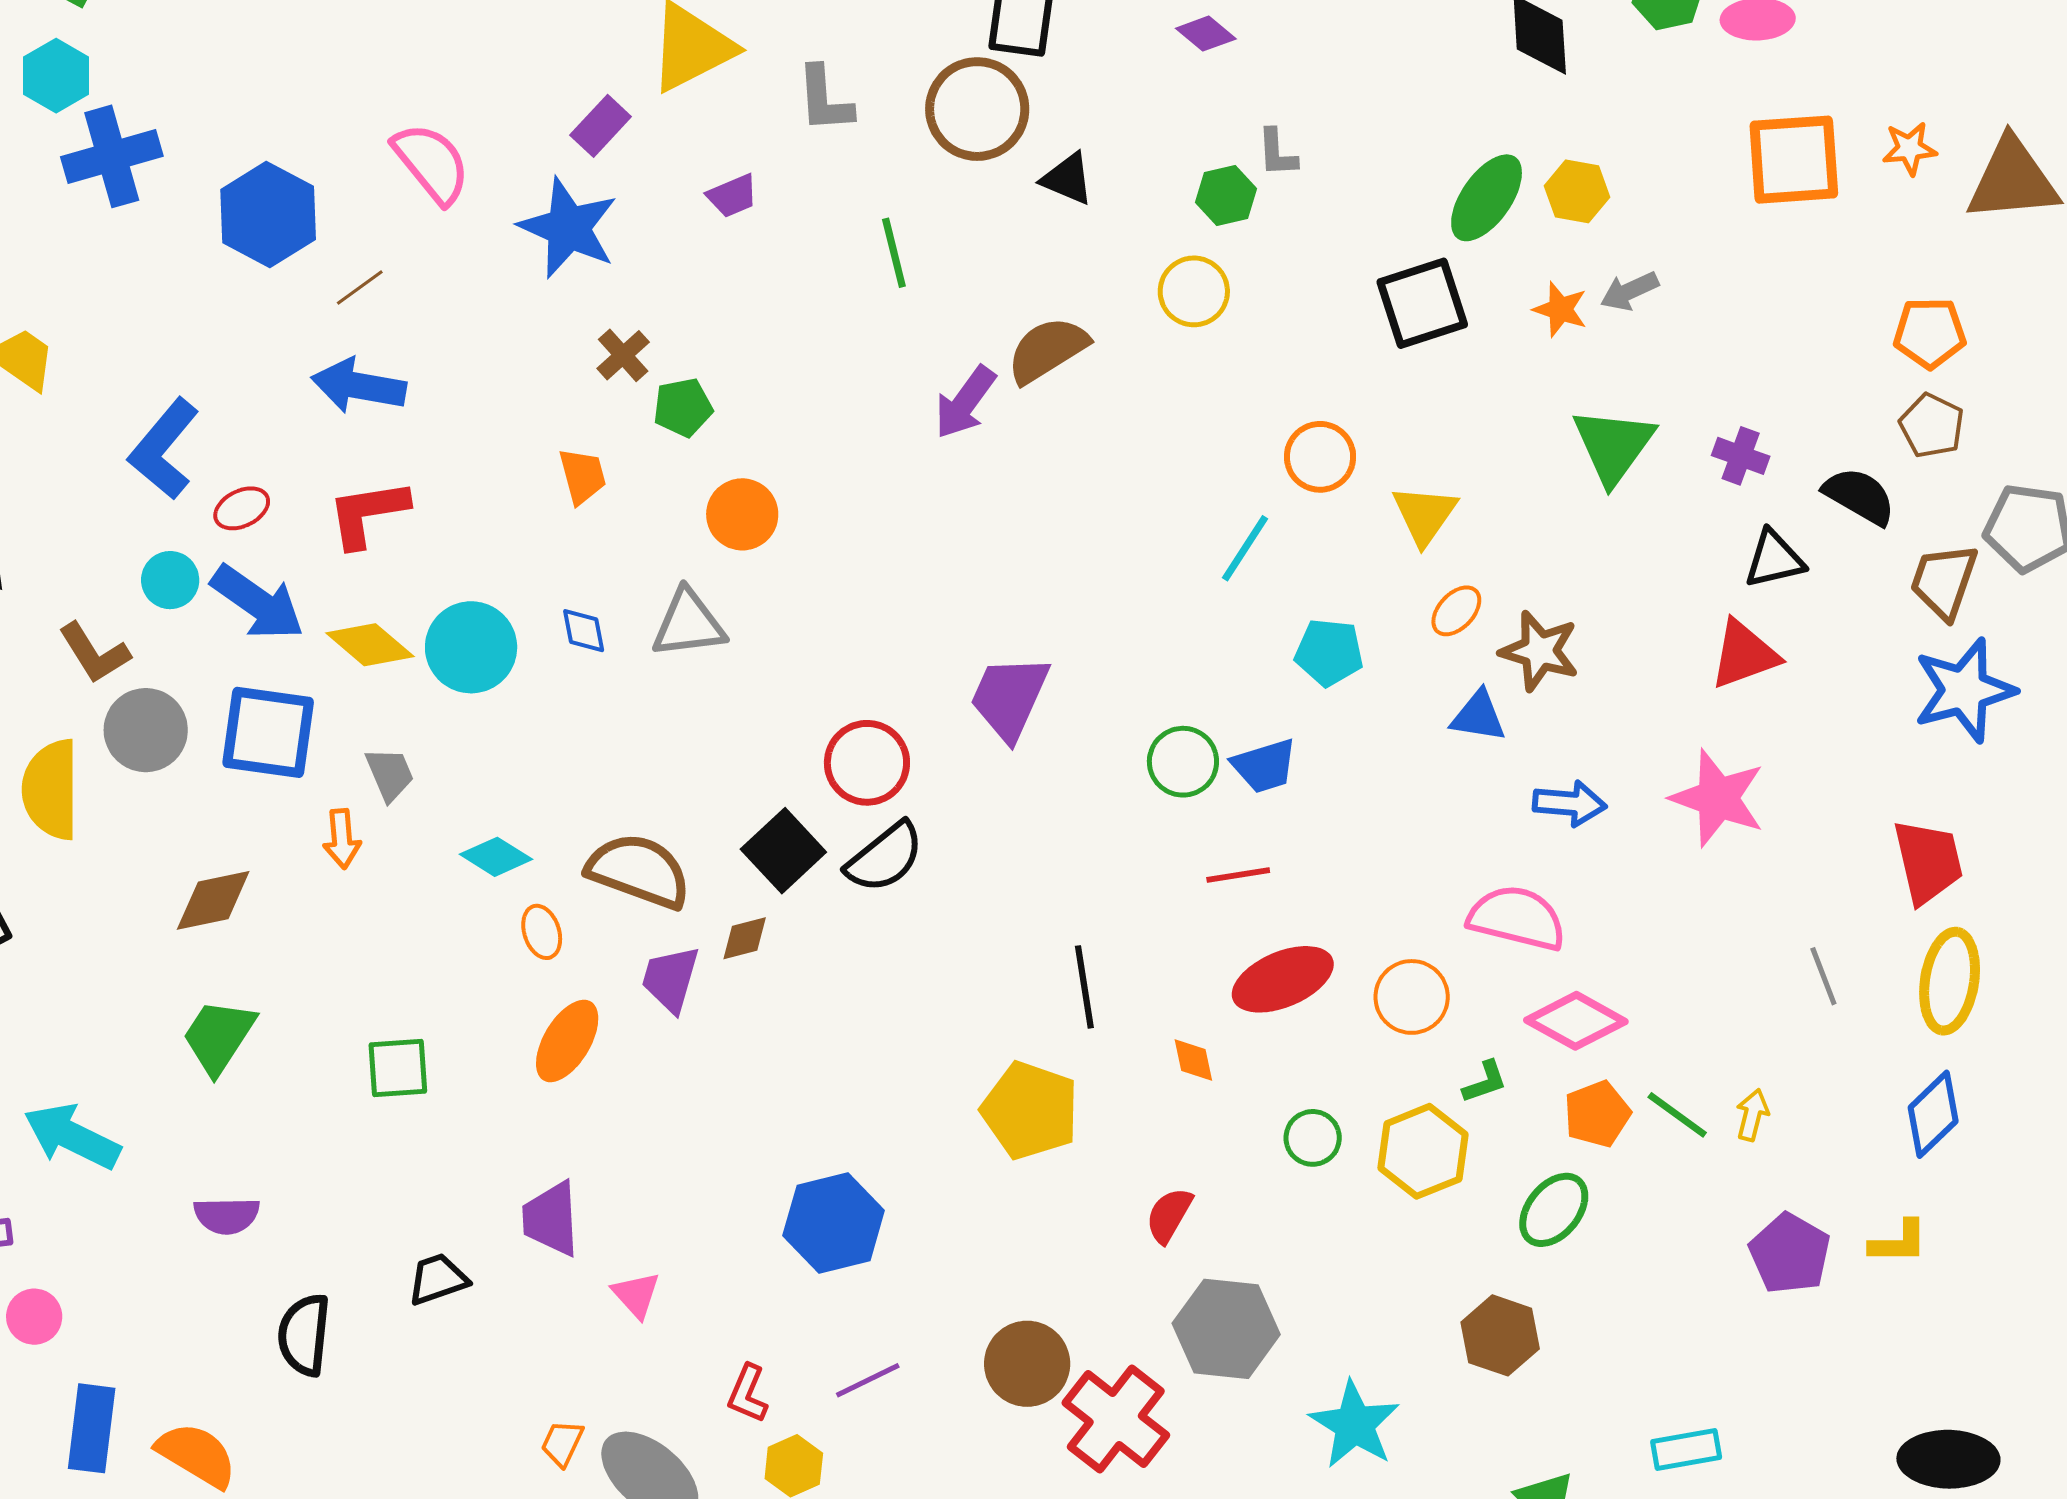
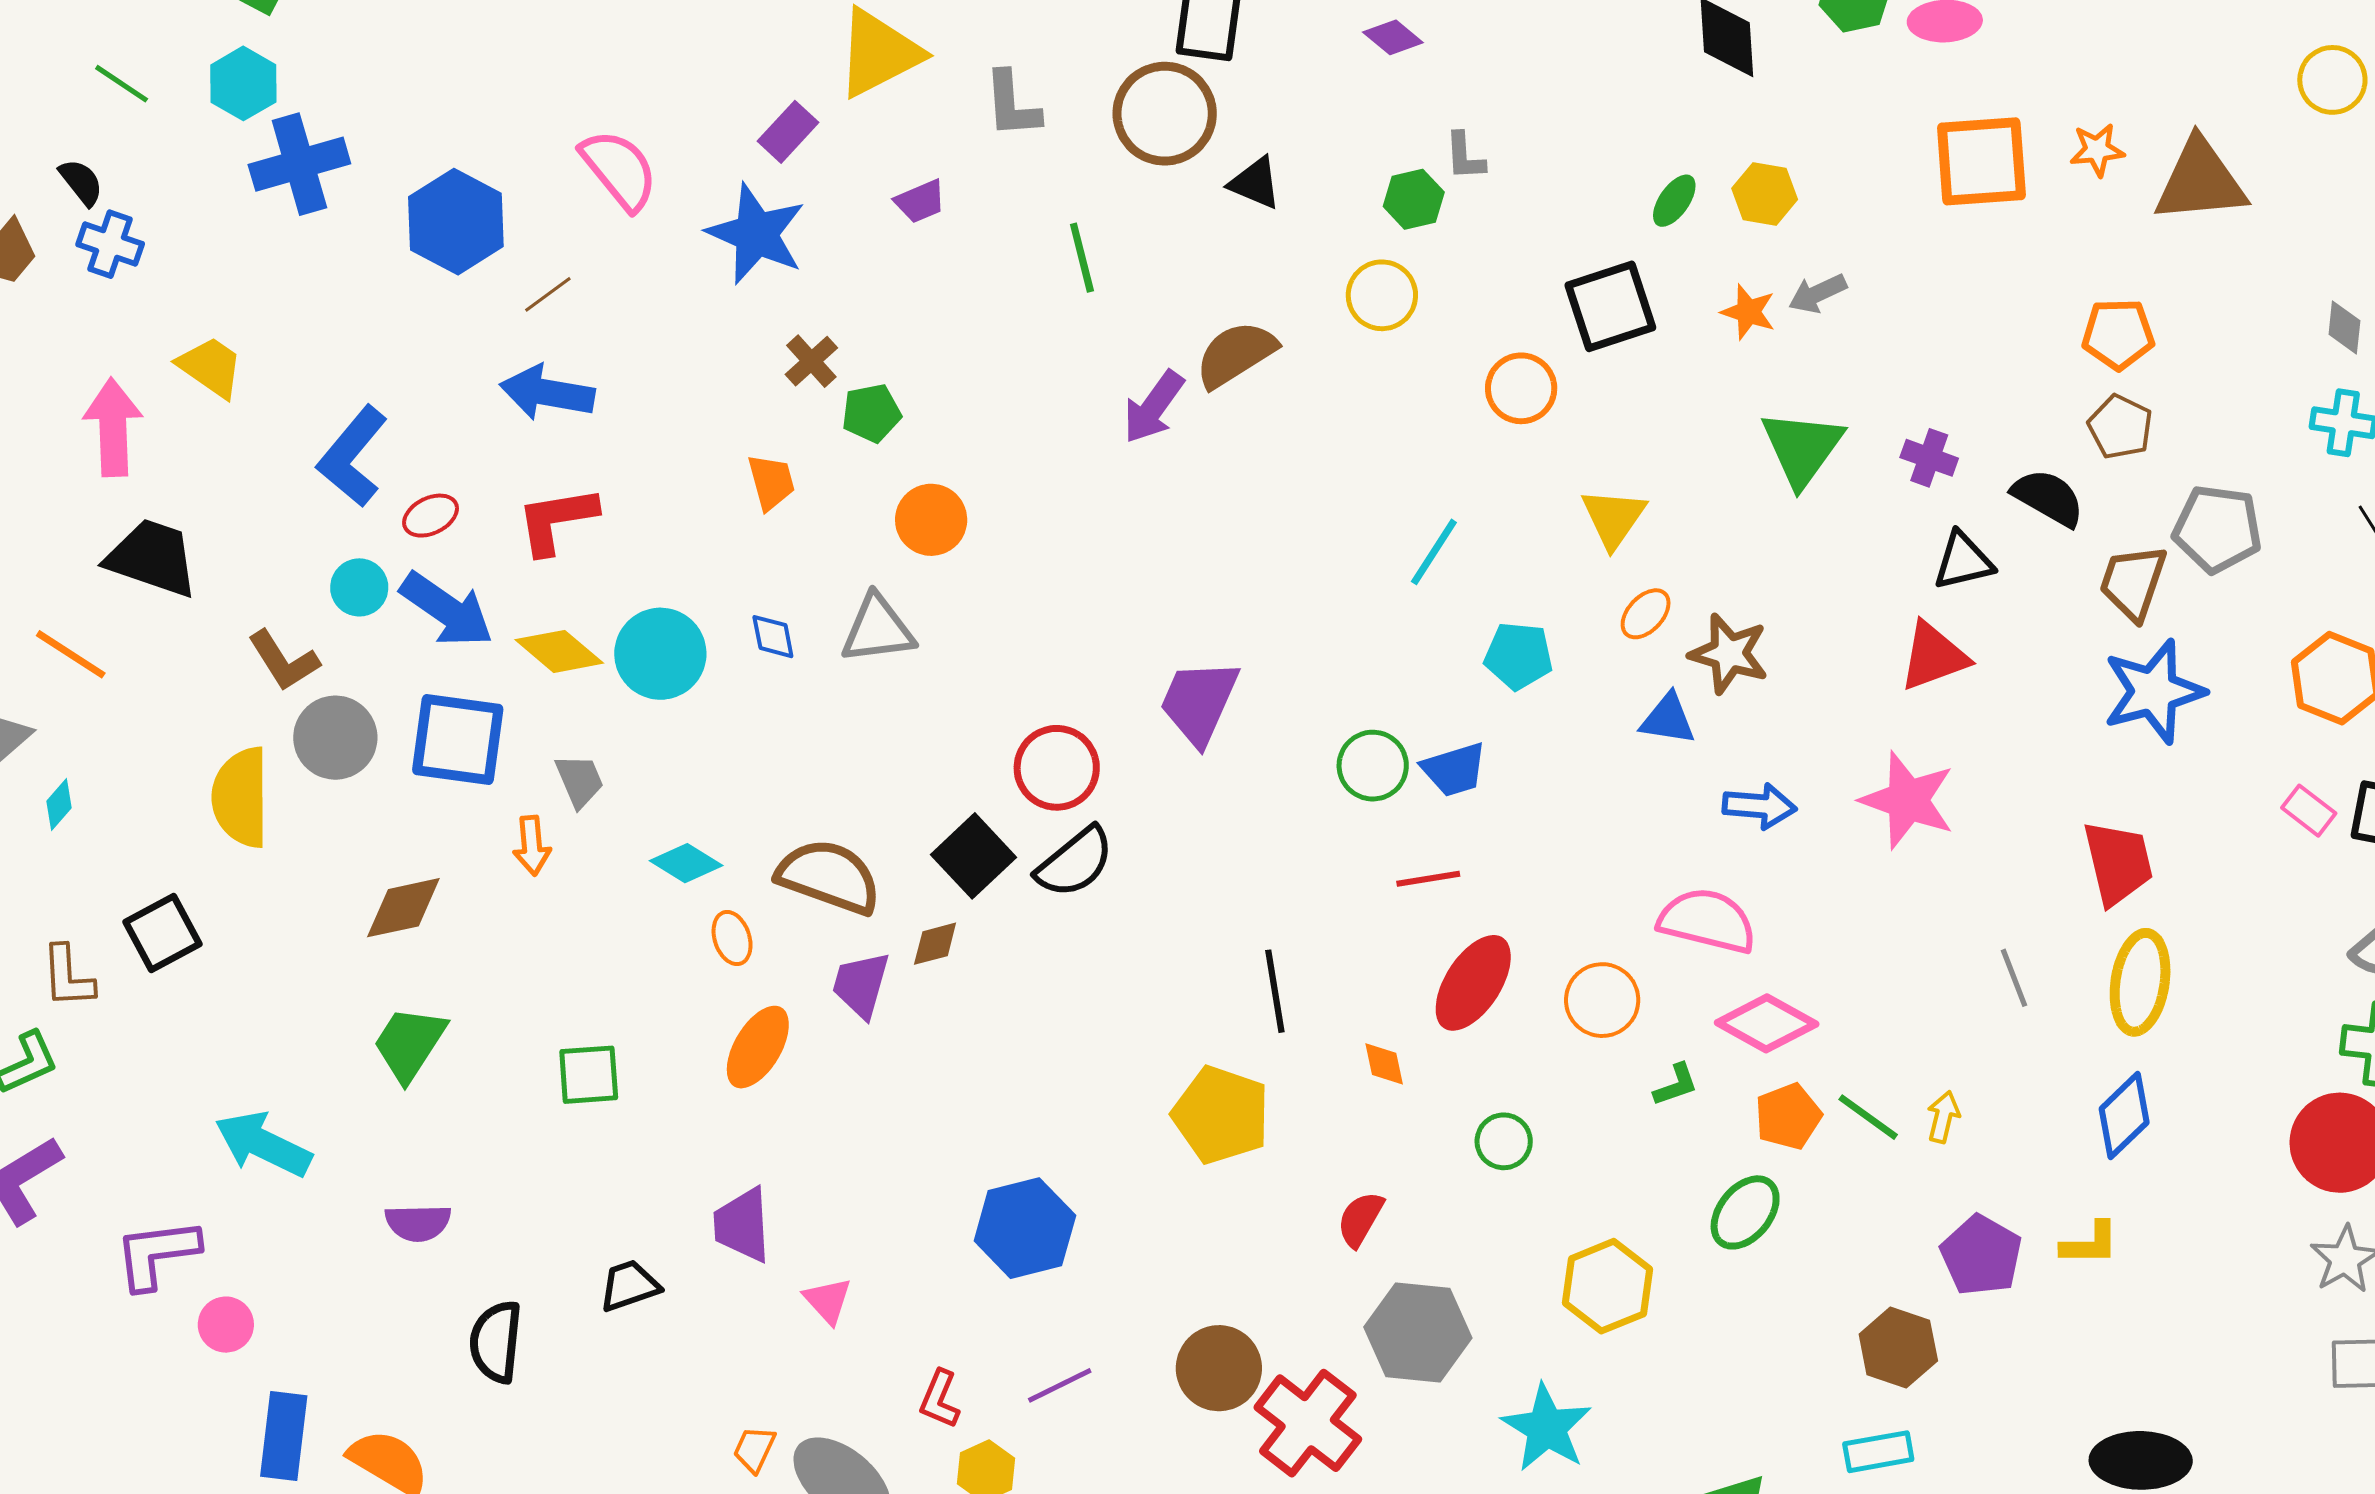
green ellipse: (1487, 198) -> (1674, 201), size x0.6
orange circle: (1320, 457) -> (1521, 388), moved
red ellipse: (1283, 979) -> (1473, 983), turned -34
yellow hexagon: (1423, 1151) -> (1608, 1286), moved
brown hexagon: (1500, 1335) -> (1898, 1348), moved

